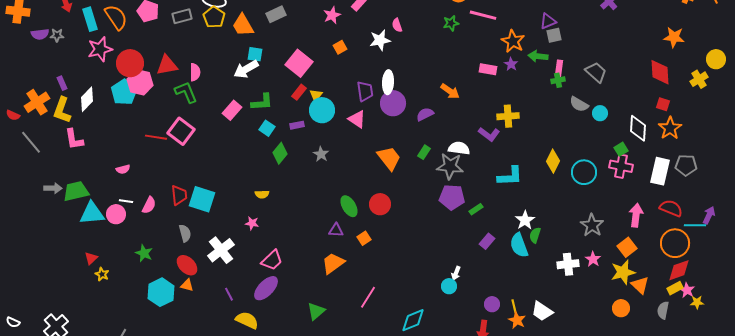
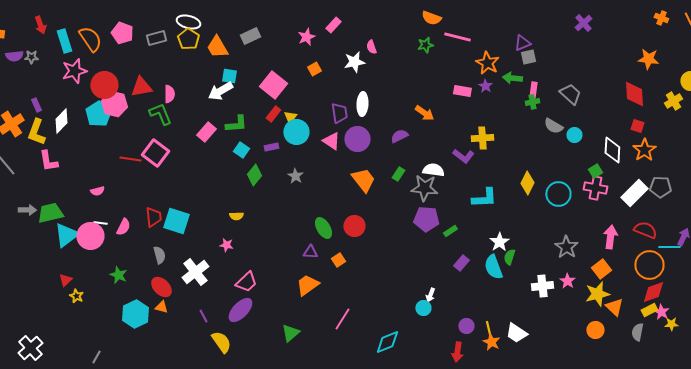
purple circle: (393, 103) -> (357, 139), moved
white rectangle: (660, 171) -> (634, 193), turned 32
cyan triangle: (92, 213) -> (66, 235), turned -32
pink circle: (116, 214) -> (90, 236), size x1.4
yellow semicircle: (247, 320) -> (221, 342), turned 30

